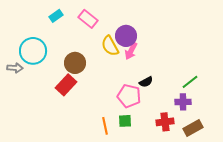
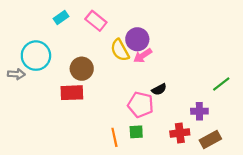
pink arrow: (131, 51) -> (143, 56), turned 30
green line: (190, 82) -> (221, 84), moved
red rectangle: (66, 85) -> (72, 93), turned 45

